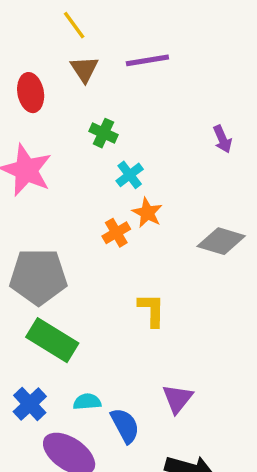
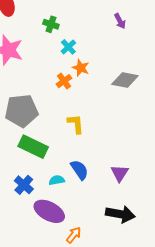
yellow L-shape: (152, 310) -> (76, 124), moved
purple triangle: (177, 399) -> (120, 173), moved
blue semicircle: (125, 426) -> (80, 170), moved

